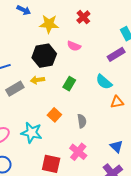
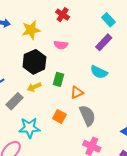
green rectangle: (69, 84) -> (58, 79), moved
orange triangle: (117, 102) -> (77, 92), moved
gray semicircle: (82, 121) -> (87, 116), size x1.5
cyan star: (32, 133) -> (29, 128), moved

